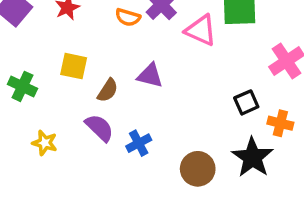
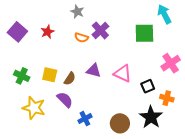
pink triangle: (201, 30) -> (123, 73), moved
yellow square: (74, 66) -> (50, 75), moved
yellow star: (45, 143) -> (34, 108), size x1.6
blue cross: (139, 143) -> (85, 119), moved

